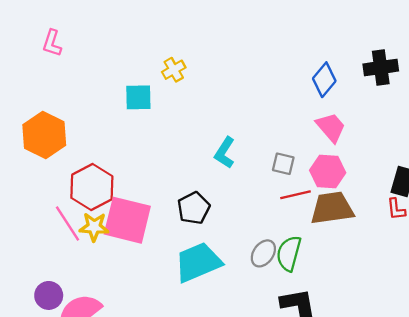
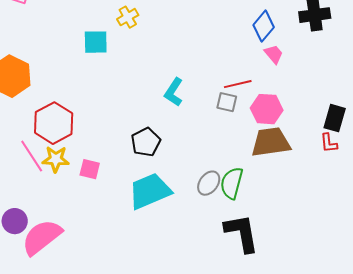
pink trapezoid: (331, 127) -> (274, 54), moved, size x0.7
red line: (295, 195) -> (238, 84), moved
pink square: (127, 220) -> (90, 169), moved, size x0.5

